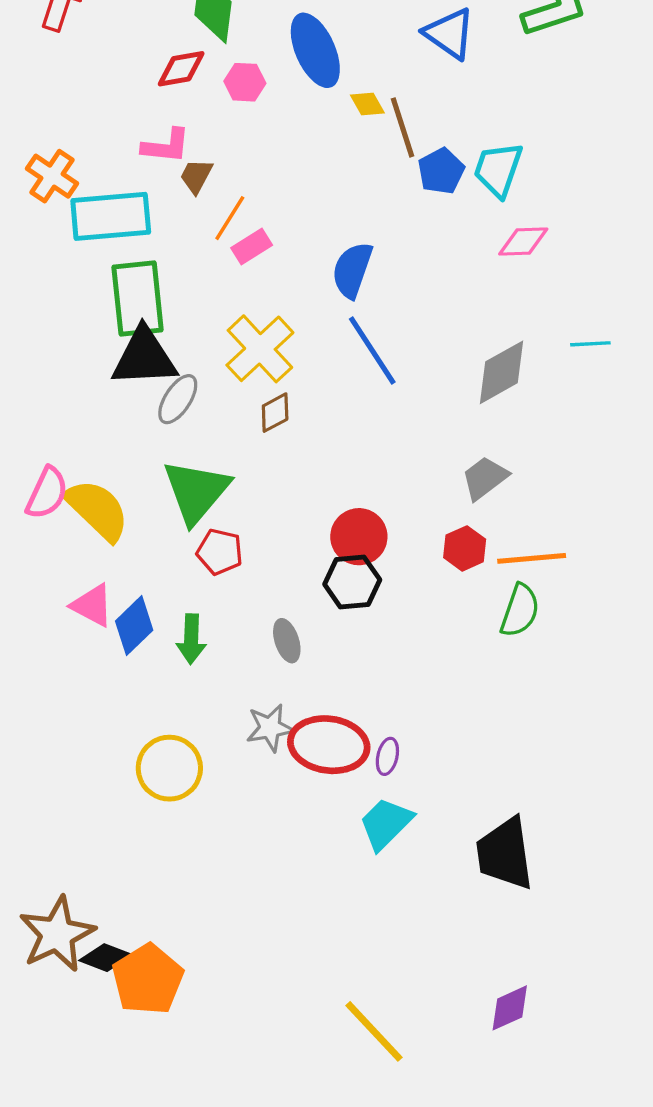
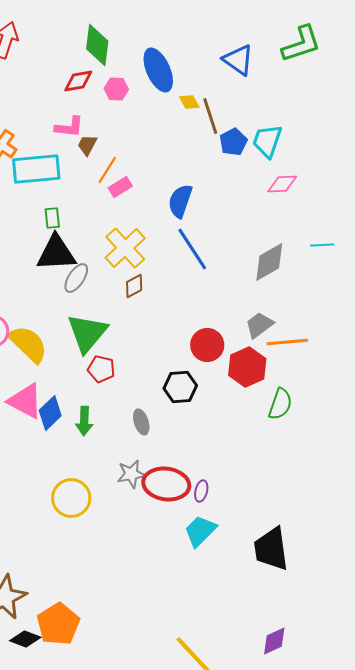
green rectangle: (138, 299) -> (52, 218), size x0.5
red circle: (359, 537) -> (207, 345), moved
red hexagon: (465, 548) -> (247, 367), size x1.5
orange line: (532, 558) -> (287, 342), moved
pink triangle: (92, 605) -> (25, 401), size x1.4
black diamond: (106, 958) -> (25, 639), moved

